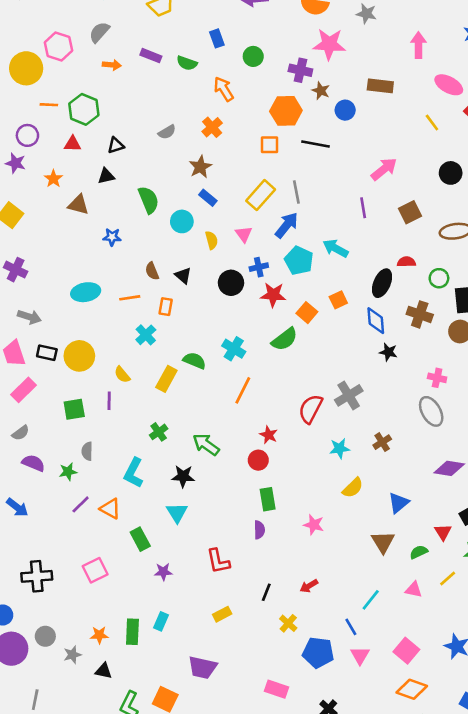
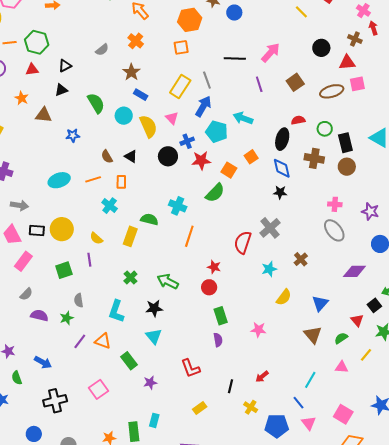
black line: (316, 144) -> (235, 59), moved
yellow semicircle: (212, 240) -> (148, 126), size x1.6
black star: (388, 352) -> (280, 192), moved
blue arrow: (17, 507) -> (43, 362), moved

